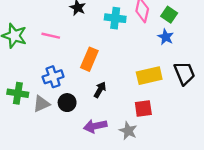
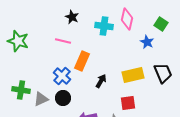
green square: (169, 15) -> (161, 24), moved
pink line: (51, 36) -> (63, 41), moved
blue cross: (53, 77) -> (62, 76), moved, turned -30
black arrow: (100, 90) -> (101, 81), moved

